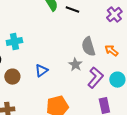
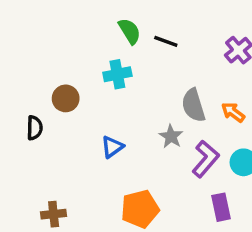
cyan cross: (14, 42) -> (117, 74), moved
brown circle: (12, 77) -> (66, 98), moved

